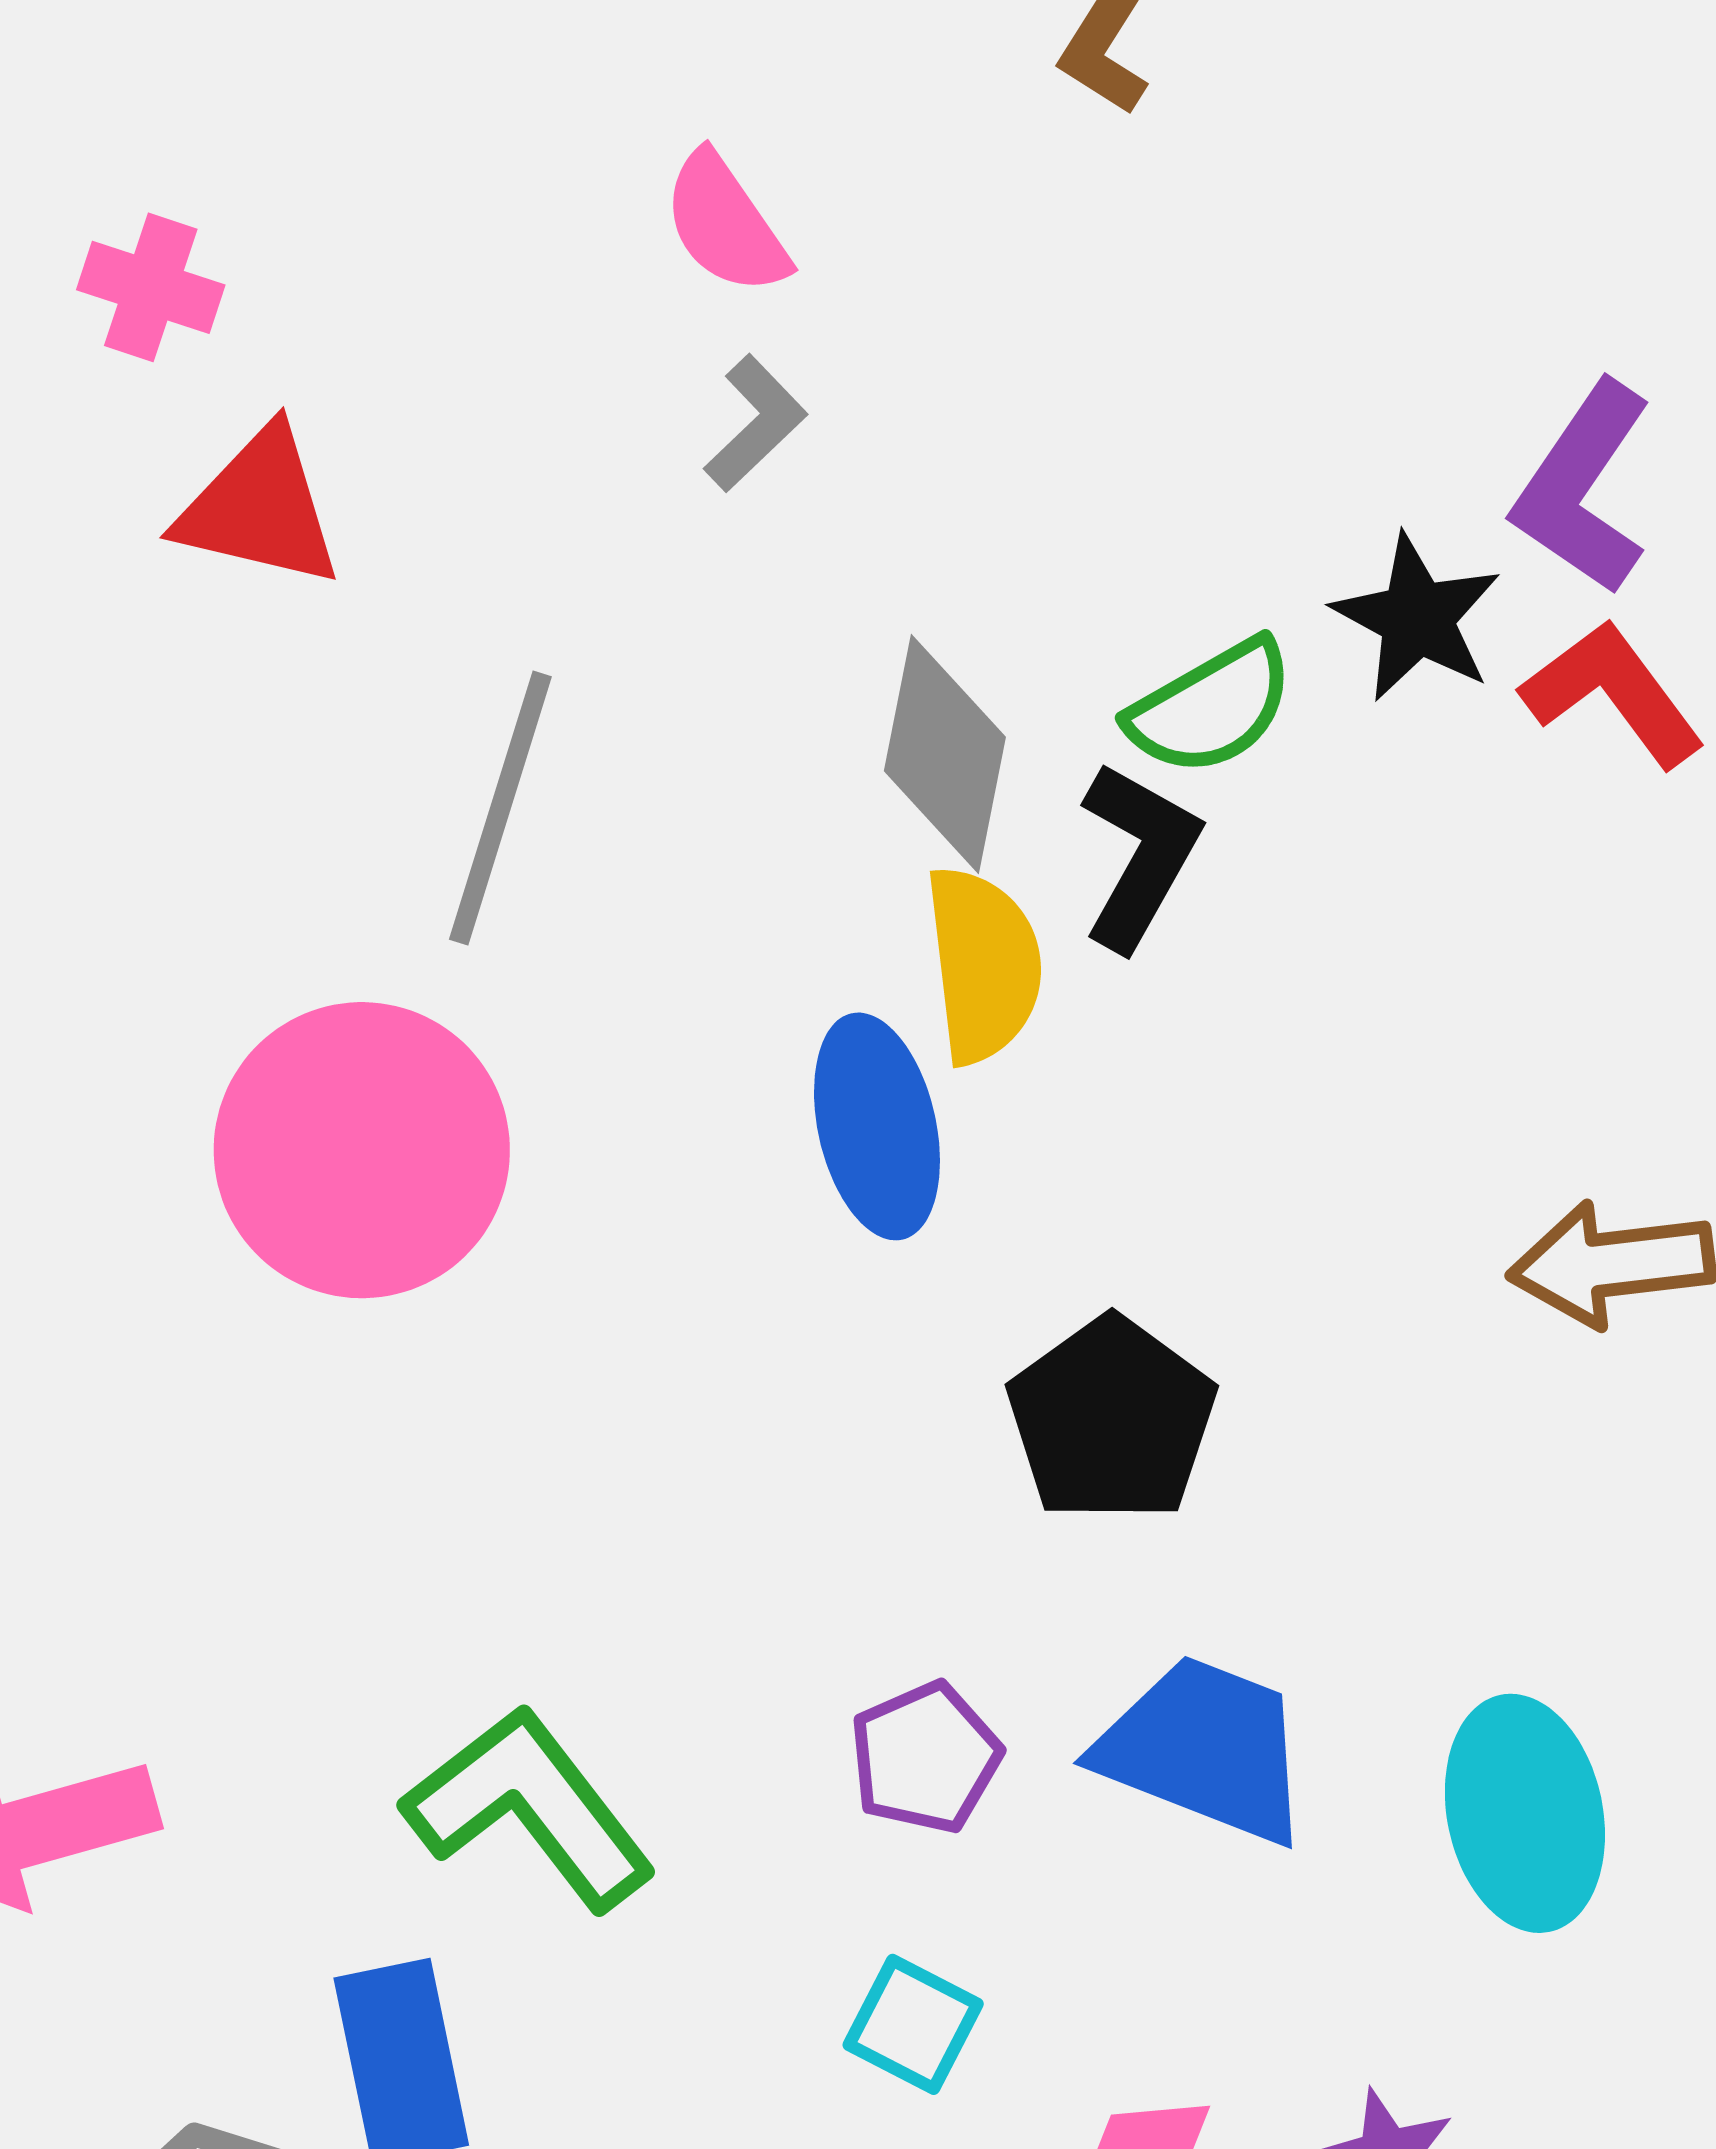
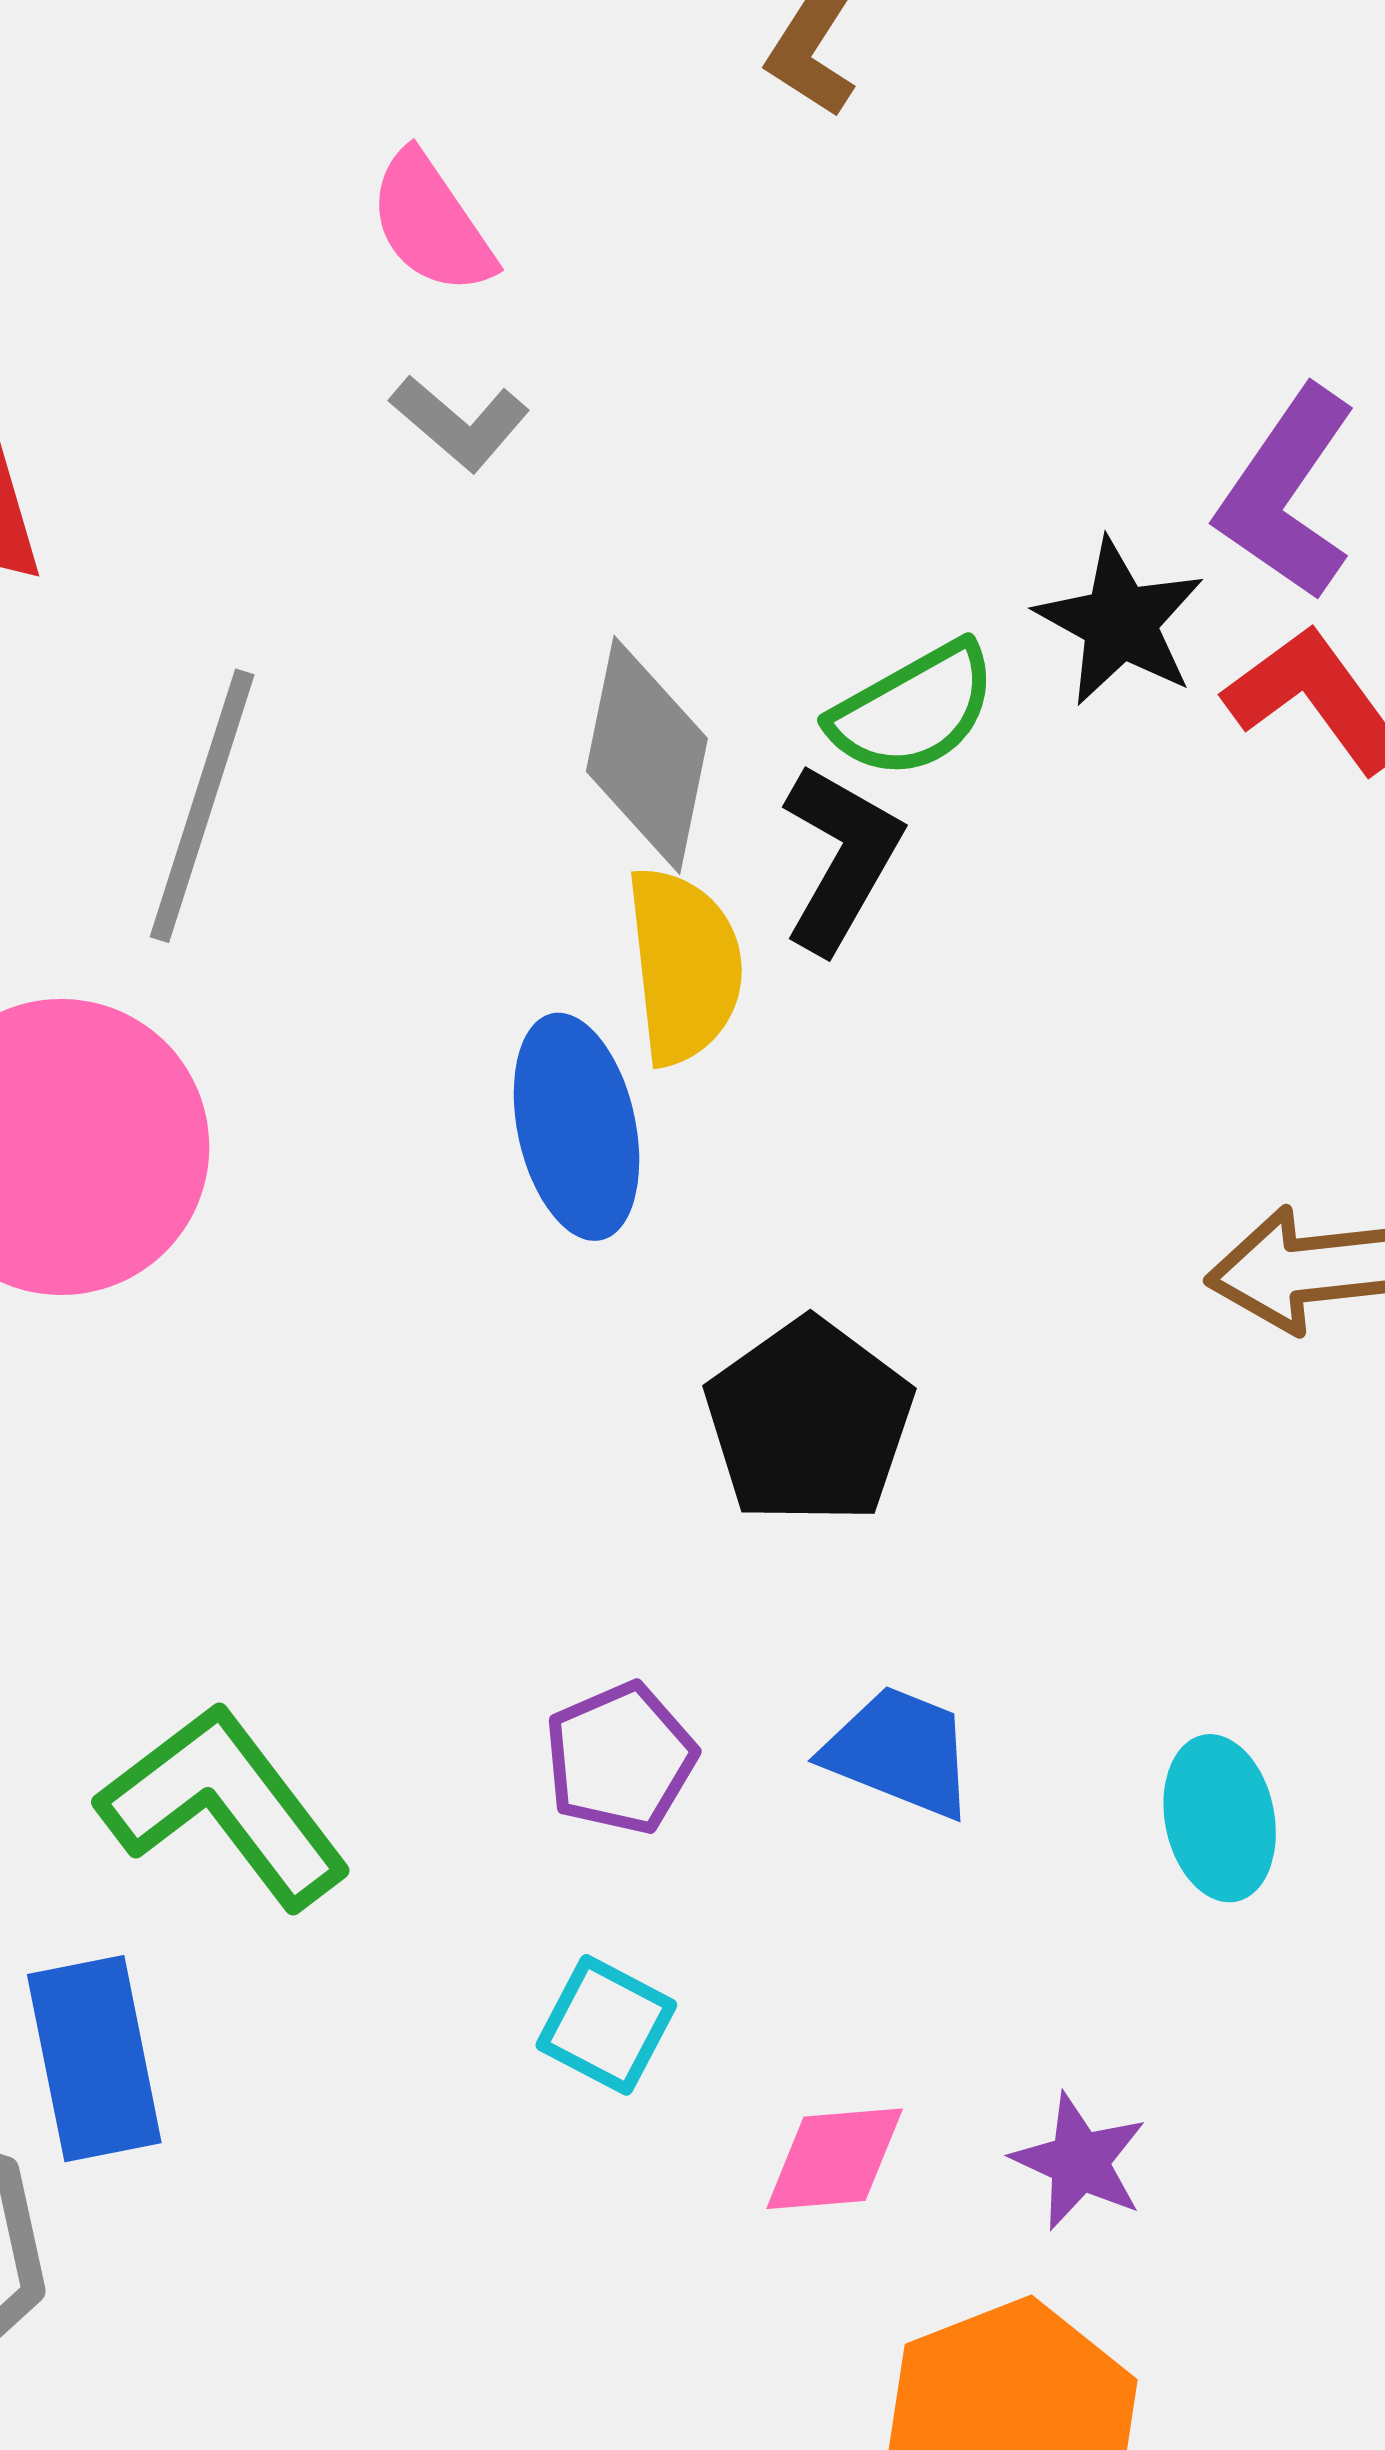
gray L-shape: (755, 423) -> (460, 423), turned 84
blue trapezoid: (1205, 1749) -> (900, 1752), size x0.7
cyan ellipse: (1525, 1813) -> (1220, 1818), size x0.7

